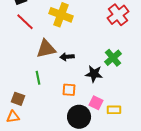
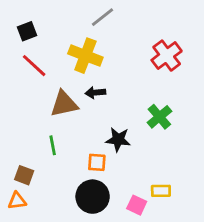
black arrow: (67, 57) -> (95, 93), moved
black star: (94, 74) -> (118, 140), moved
pink square: (96, 103) -> (137, 205), moved
black circle: (79, 117) -> (93, 197), moved

